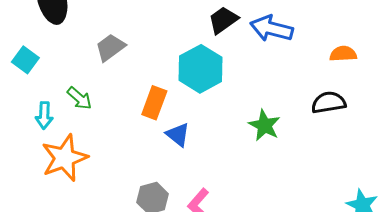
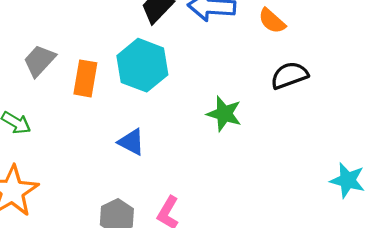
orange semicircle: (343, 54) -> (272, 21), moved, turned -124
orange rectangle: (154, 103) -> (85, 78), moved

